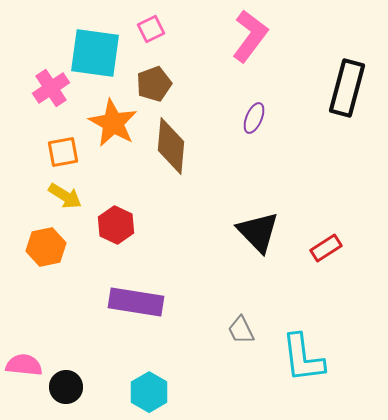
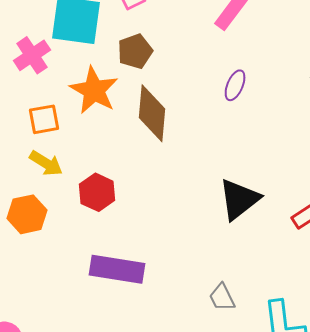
black triangle: (258, 232) -> (239, 199), turned 36

